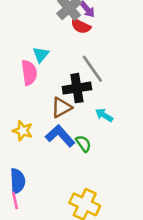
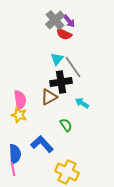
cyan triangle: (41, 55) -> (57, 59), moved
pink semicircle: (29, 73) -> (20, 100), moved
blue L-shape: (60, 136) -> (42, 144), moved

